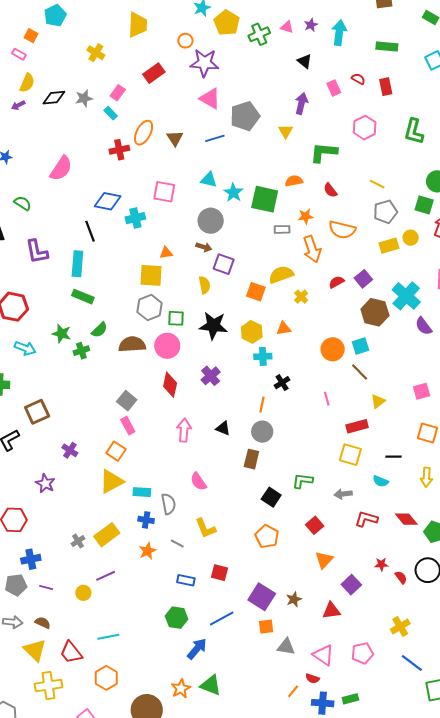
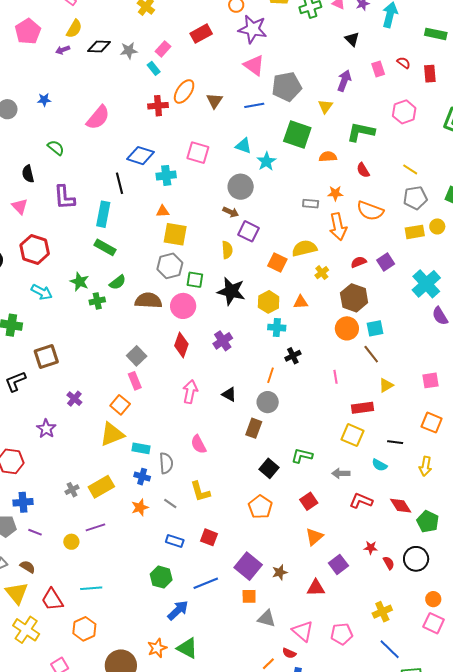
green square: (265, 199) -> (297, 135), moved
orange triangle: (166, 253) -> (163, 211), moved
brown hexagon: (375, 312) -> (354, 298), moved
yellow cross: (49, 686) -> (26, 630), turned 36

